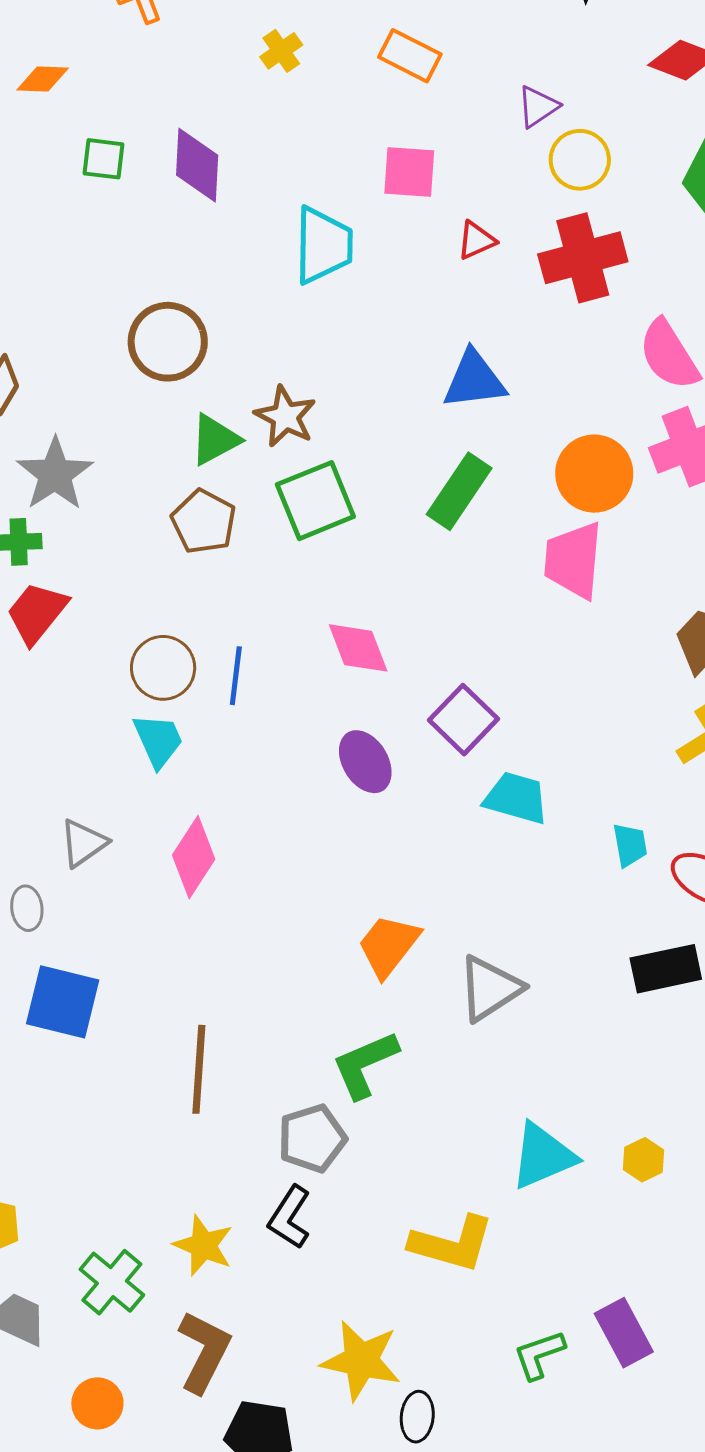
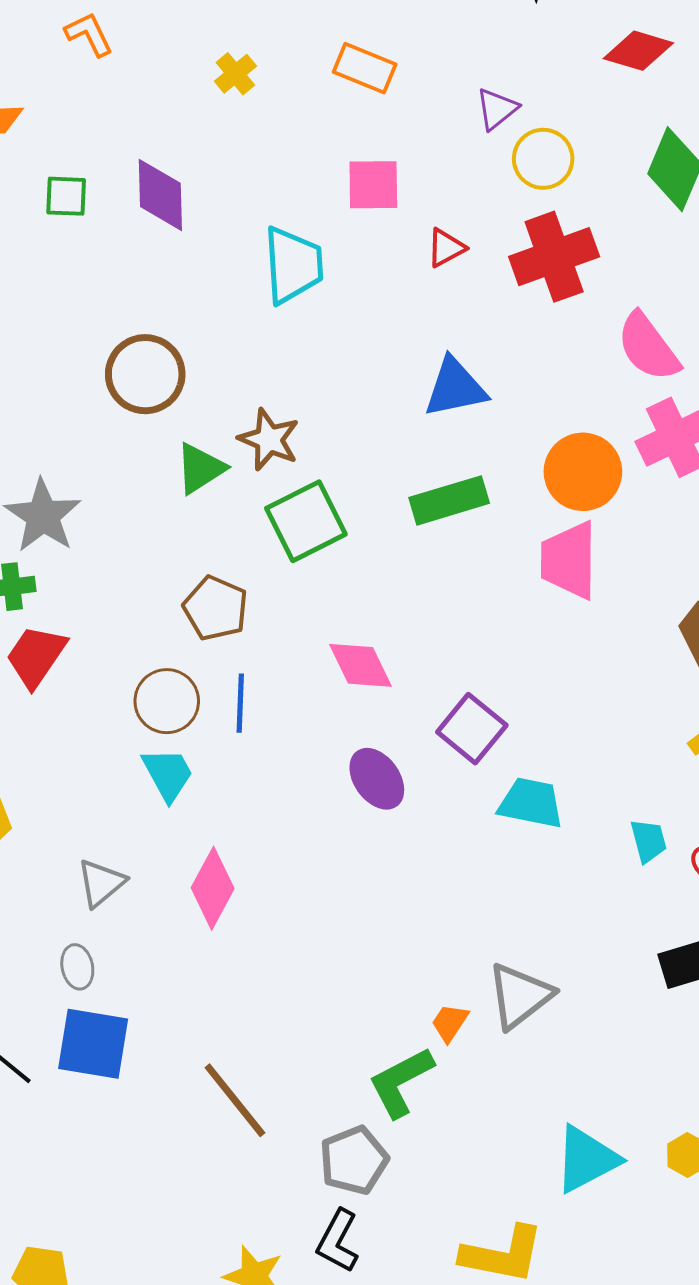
green rectangle: (459, 491) -> (449, 500), turned 44
brown pentagon: (204, 522) -> (216, 608), moved
gray ellipse: (27, 908) -> (77, 967), moved
orange trapezoid: (388, 945) -> (450, 1023), moved, size x0.6
brown line: (199, 1069) -> (235, 1100), turned -38

